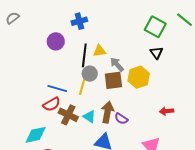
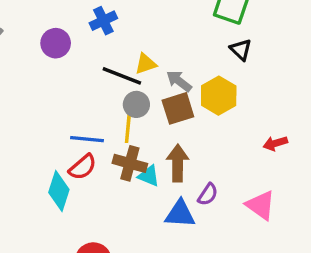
purple circle: (56, 41) -> (56, 43), moved
black line: (84, 55) -> (122, 76), turned -65
brown cross: (68, 115) -> (130, 163), moved
purple semicircle: (121, 119) -> (208, 194), moved, turned -80
cyan diamond: (36, 135) -> (59, 191), moved, turned -50

